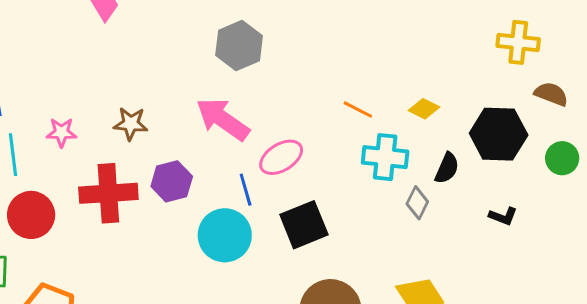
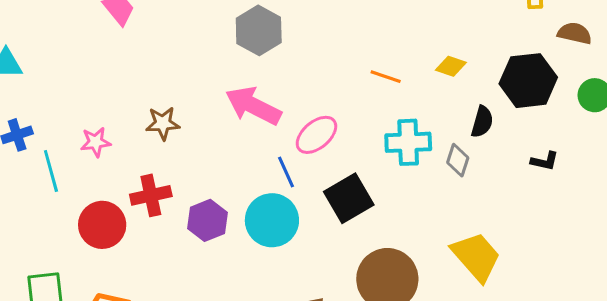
cyan cross: (385, 157) -> (408, 142), moved
purple hexagon: (172, 181) -> (207, 220), moved
red cross: (108, 193) -> (151, 195), size x0.7
red circle: (31, 215) -> (102, 225), moved

